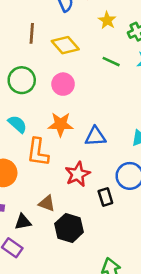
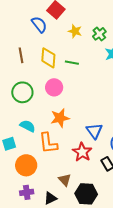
yellow diamond: (65, 45) -> (48, 58), turned 60
green line: (111, 62) -> (72, 63), moved
blue triangle: (95, 136) -> (94, 131), moved, turned -48
brown triangle: (47, 203) -> (65, 180), turned 40

